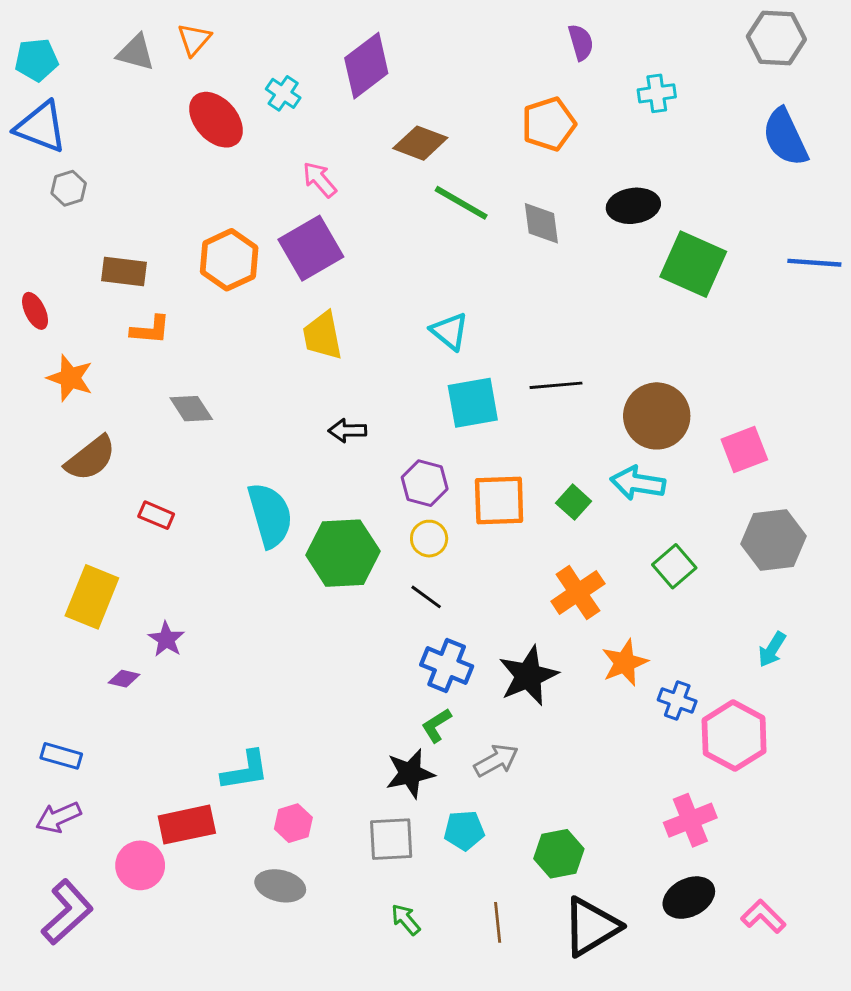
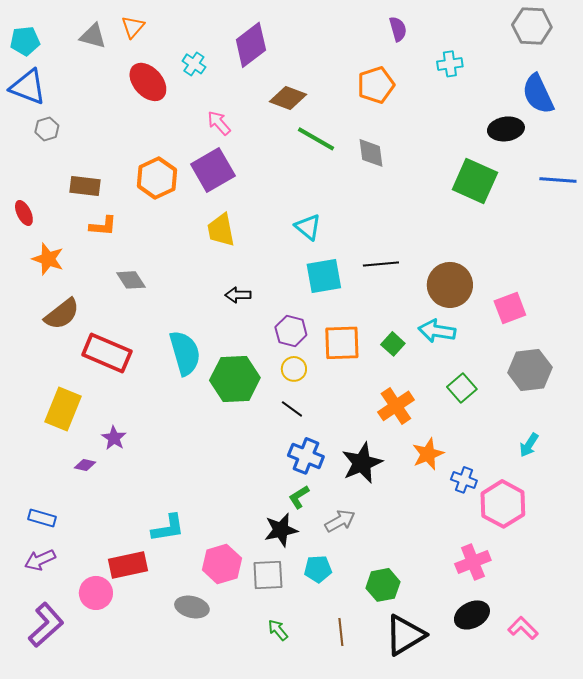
black ellipse: (633, 206) -> (506, 129), moved
red rectangle: (156, 515) -> (107, 353), size x2.0
pink hexagon: (293, 823) -> (222, 564), moved, size x1.5

